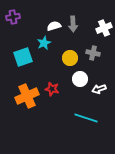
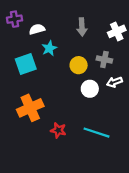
white semicircle: (54, 26) -> (37, 29), moved
red star: (52, 89) -> (58, 130), moved
white arrow: (99, 89) -> (114, 82), moved

